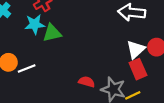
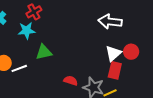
green triangle: (52, 33) -> (44, 52), moved
red rectangle: (138, 69) -> (115, 70), turned 36

